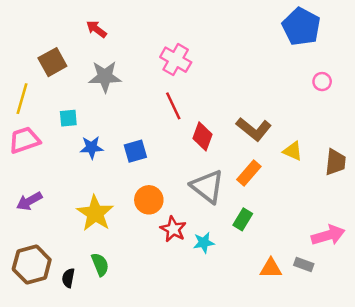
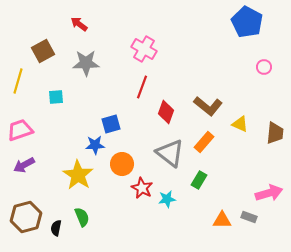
red line: (173, 106) -> (142, 87), turned 45
pink trapezoid: (24, 140) -> (20, 130), moved
blue star: (91, 147) -> (95, 145), moved

